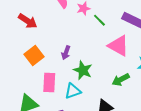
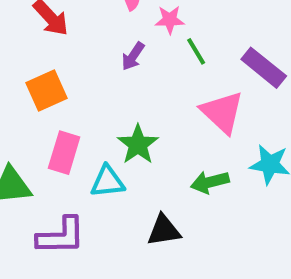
purple arrow: (66, 53) -> (133, 56), moved

